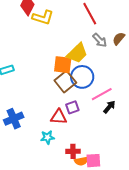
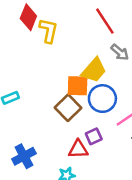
yellow L-shape: (43, 17) -> (49, 31), turned -90
brown square: (65, 82) -> (68, 108), moved

